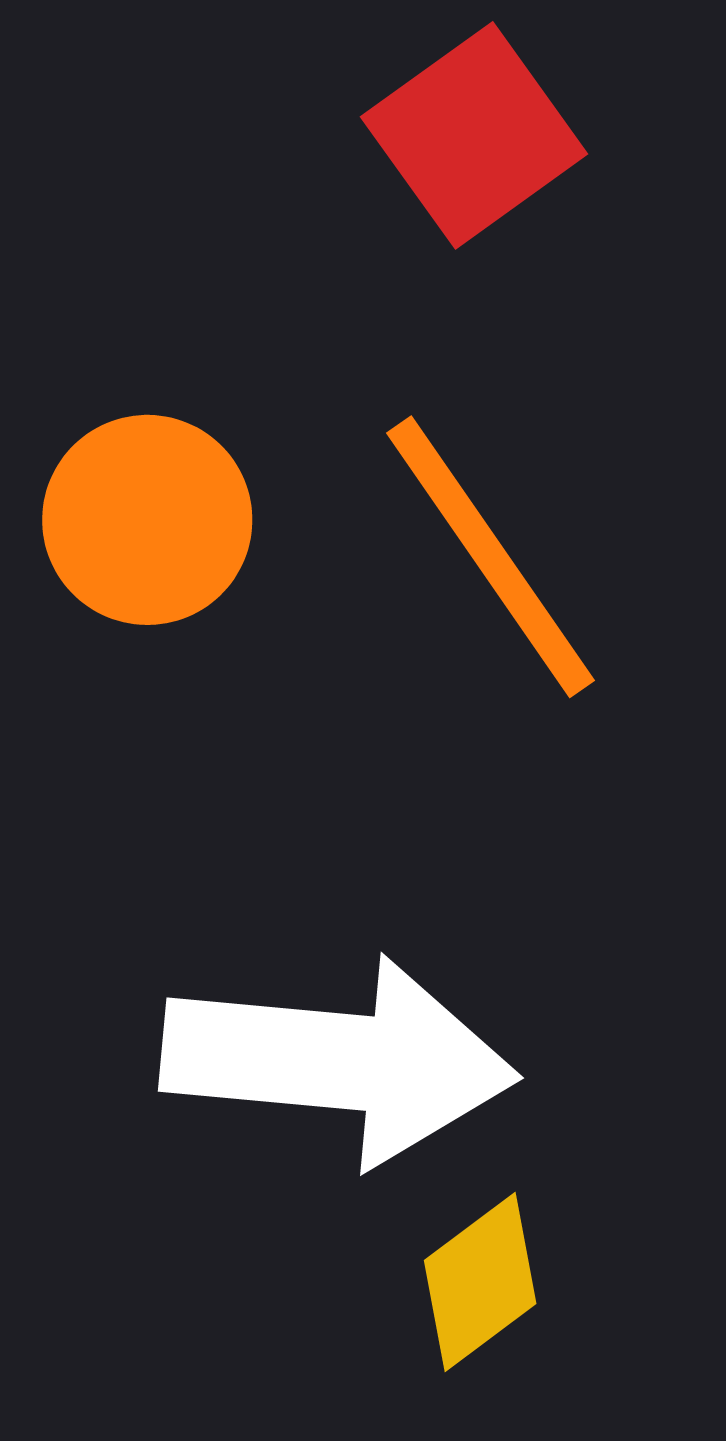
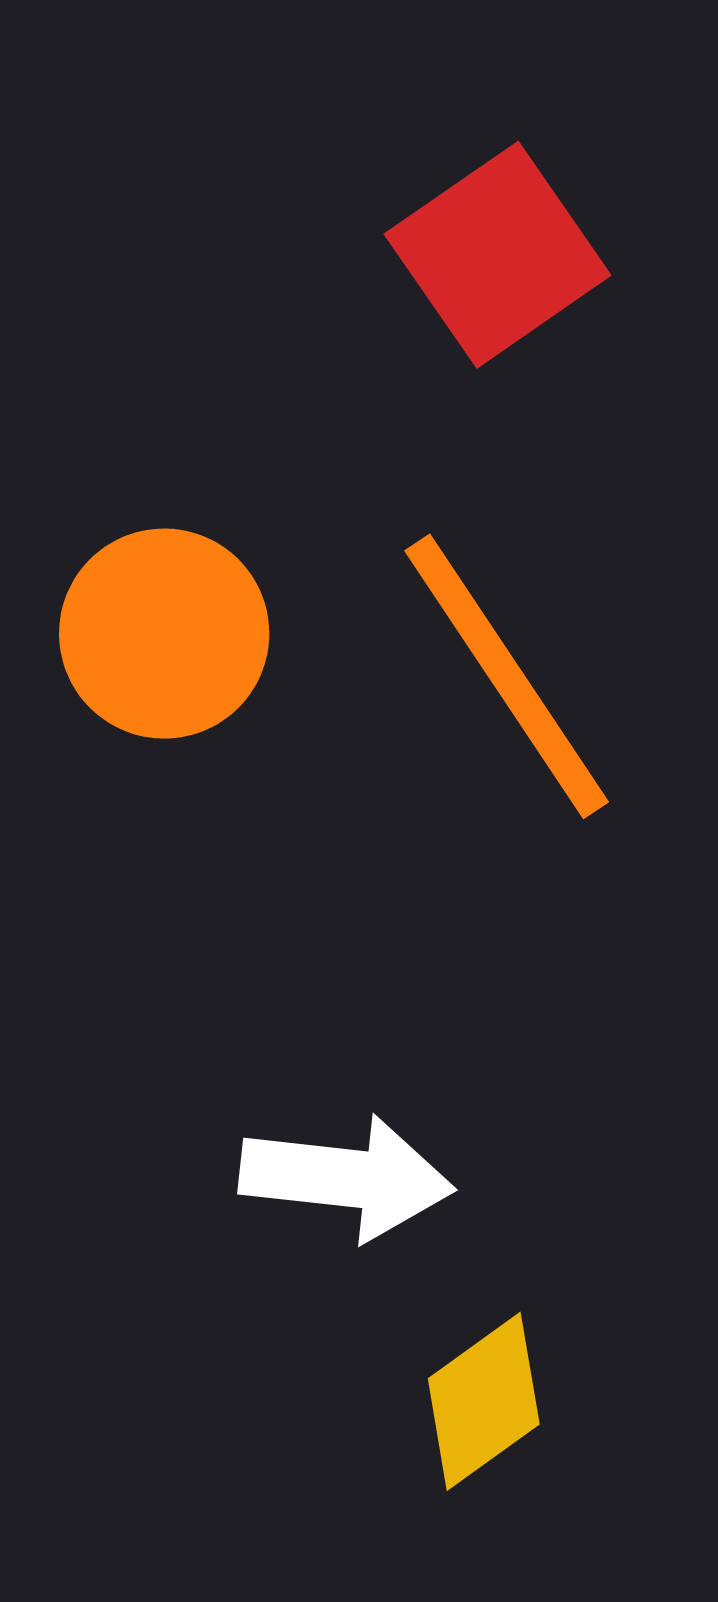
white arrow: (339, 1061) -> (347, 1178), size x0.6

